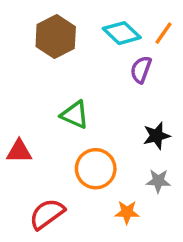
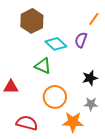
cyan diamond: (122, 33) -> (56, 44), moved
orange star: (127, 212) -> (73, 122), size x1.5
red semicircle: (47, 214) -> (27, 123), turned 50

